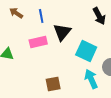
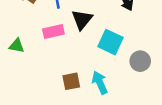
cyan arrow: (91, 79) -> (100, 83), moved

